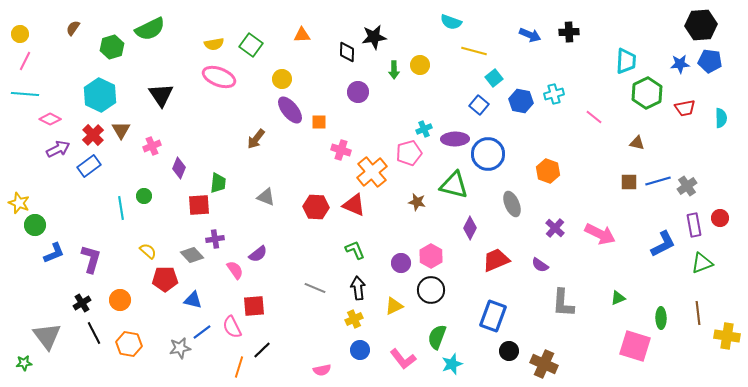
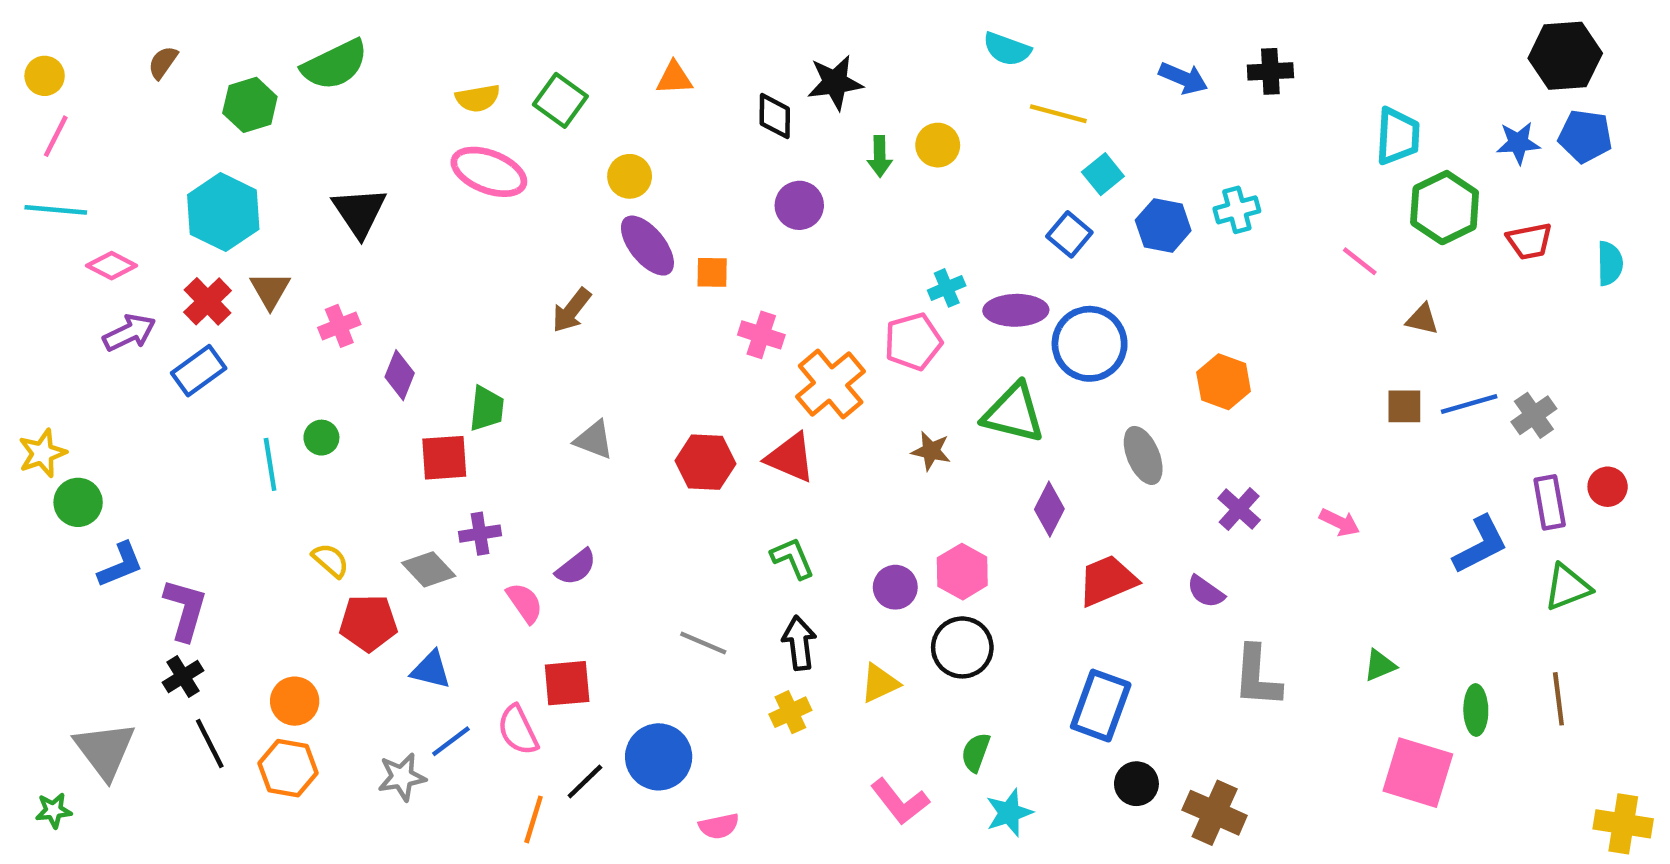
pink line: (594, 117) -> (1360, 261), moved
yellow star: (19, 203) -> (42, 453), turned 30
pink arrow: (600, 234) -> (1340, 522), size x0.6
purple L-shape: (91, 259) -> (185, 610), moved
orange circle: (120, 300) -> (295, 701), moved
yellow cross: (727, 336) -> (1623, 824), moved
green semicircle: (437, 337) -> (976, 752), size x0.7
blue circle: (360, 350) -> (659, 757), moved, size x1.5

